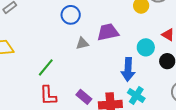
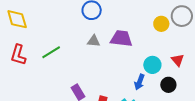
blue arrow: (128, 69) -> (139, 82), moved, size x0.7
red L-shape: (48, 95) -> (18, 55), moved

